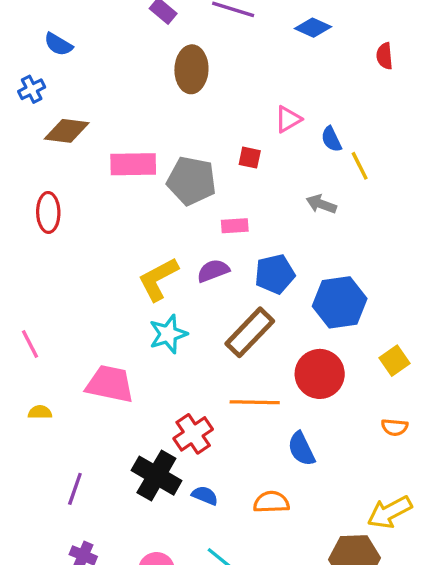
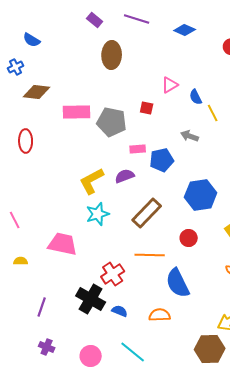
blue pentagon: (275, 274) -> (162, 160), moved
red circle: (320, 374) -> (189, 238), size x0.6
blue semicircle: (301, 449) -> (178, 283), size x1.4

